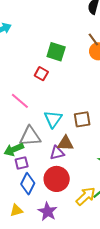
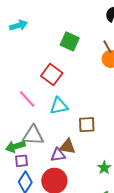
green square: (56, 52) -> (70, 41), moved
red square: (41, 74) -> (52, 74), size x1.5
cyan triangle: (53, 119) -> (59, 106), moved, turned 36

